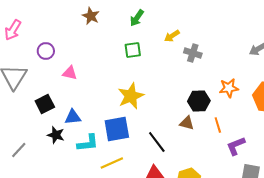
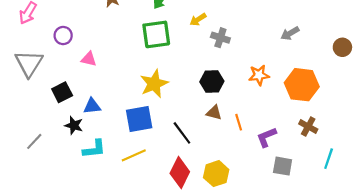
green square: (133, 50) -> (156, 34), size x1.6
black hexagon: (199, 101) -> (212, 82), moved
orange line: (218, 125) -> (239, 122), moved
cyan L-shape: (88, 143) -> (94, 149), moved

